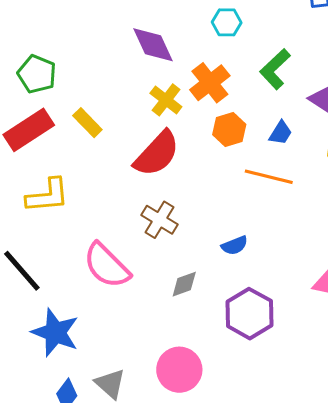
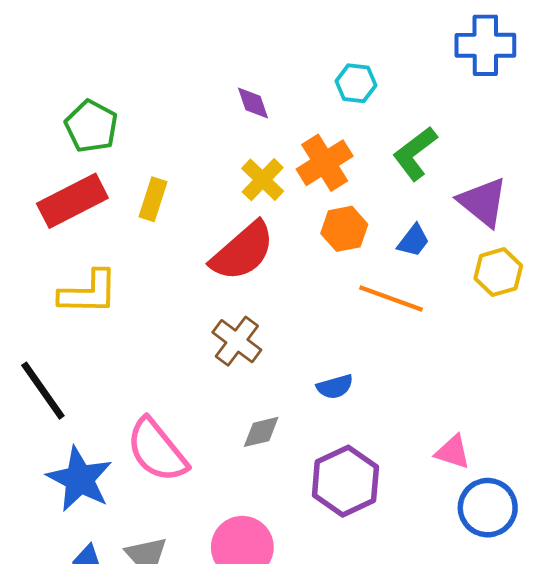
purple diamond: (153, 45) -> (253, 103), size x0.6
yellow rectangle: (87, 123) -> (153, 199), turned 56
pink semicircle: (107, 266) -> (157, 450), moved

